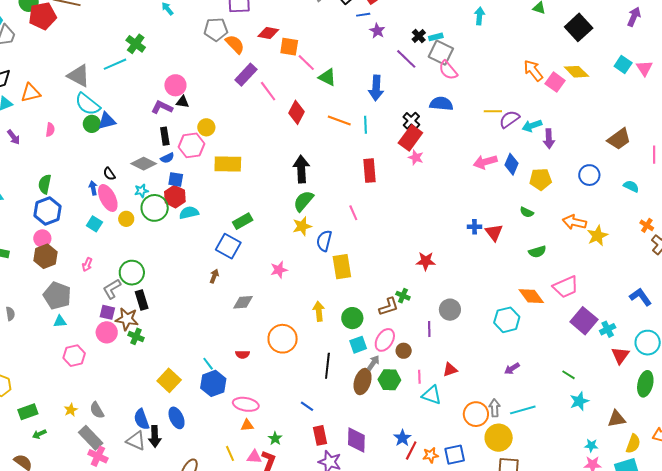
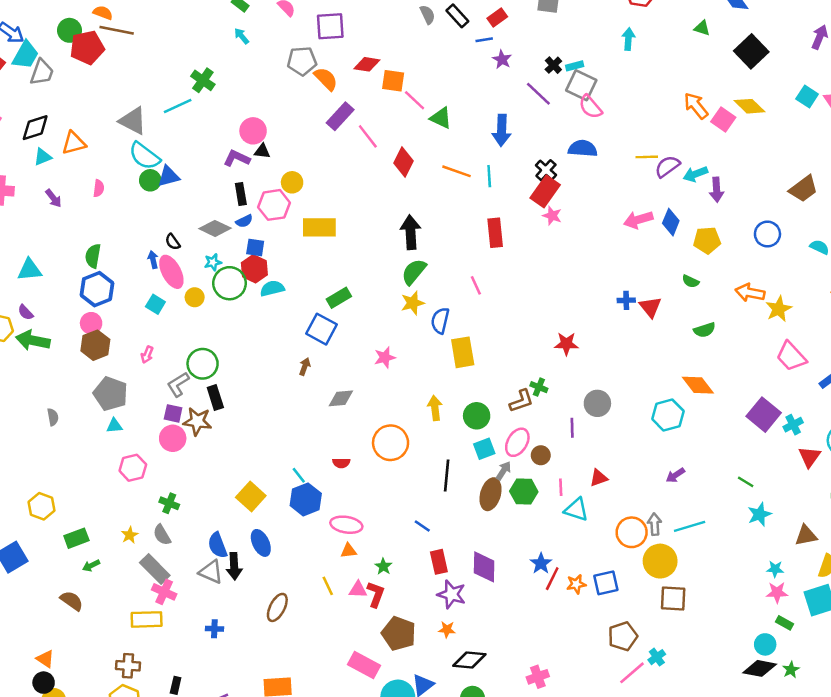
pink trapezoid: (566, 287) -> (791, 356), moved, turned 72
green cross: (136, 336) -> (169, 503), moved

